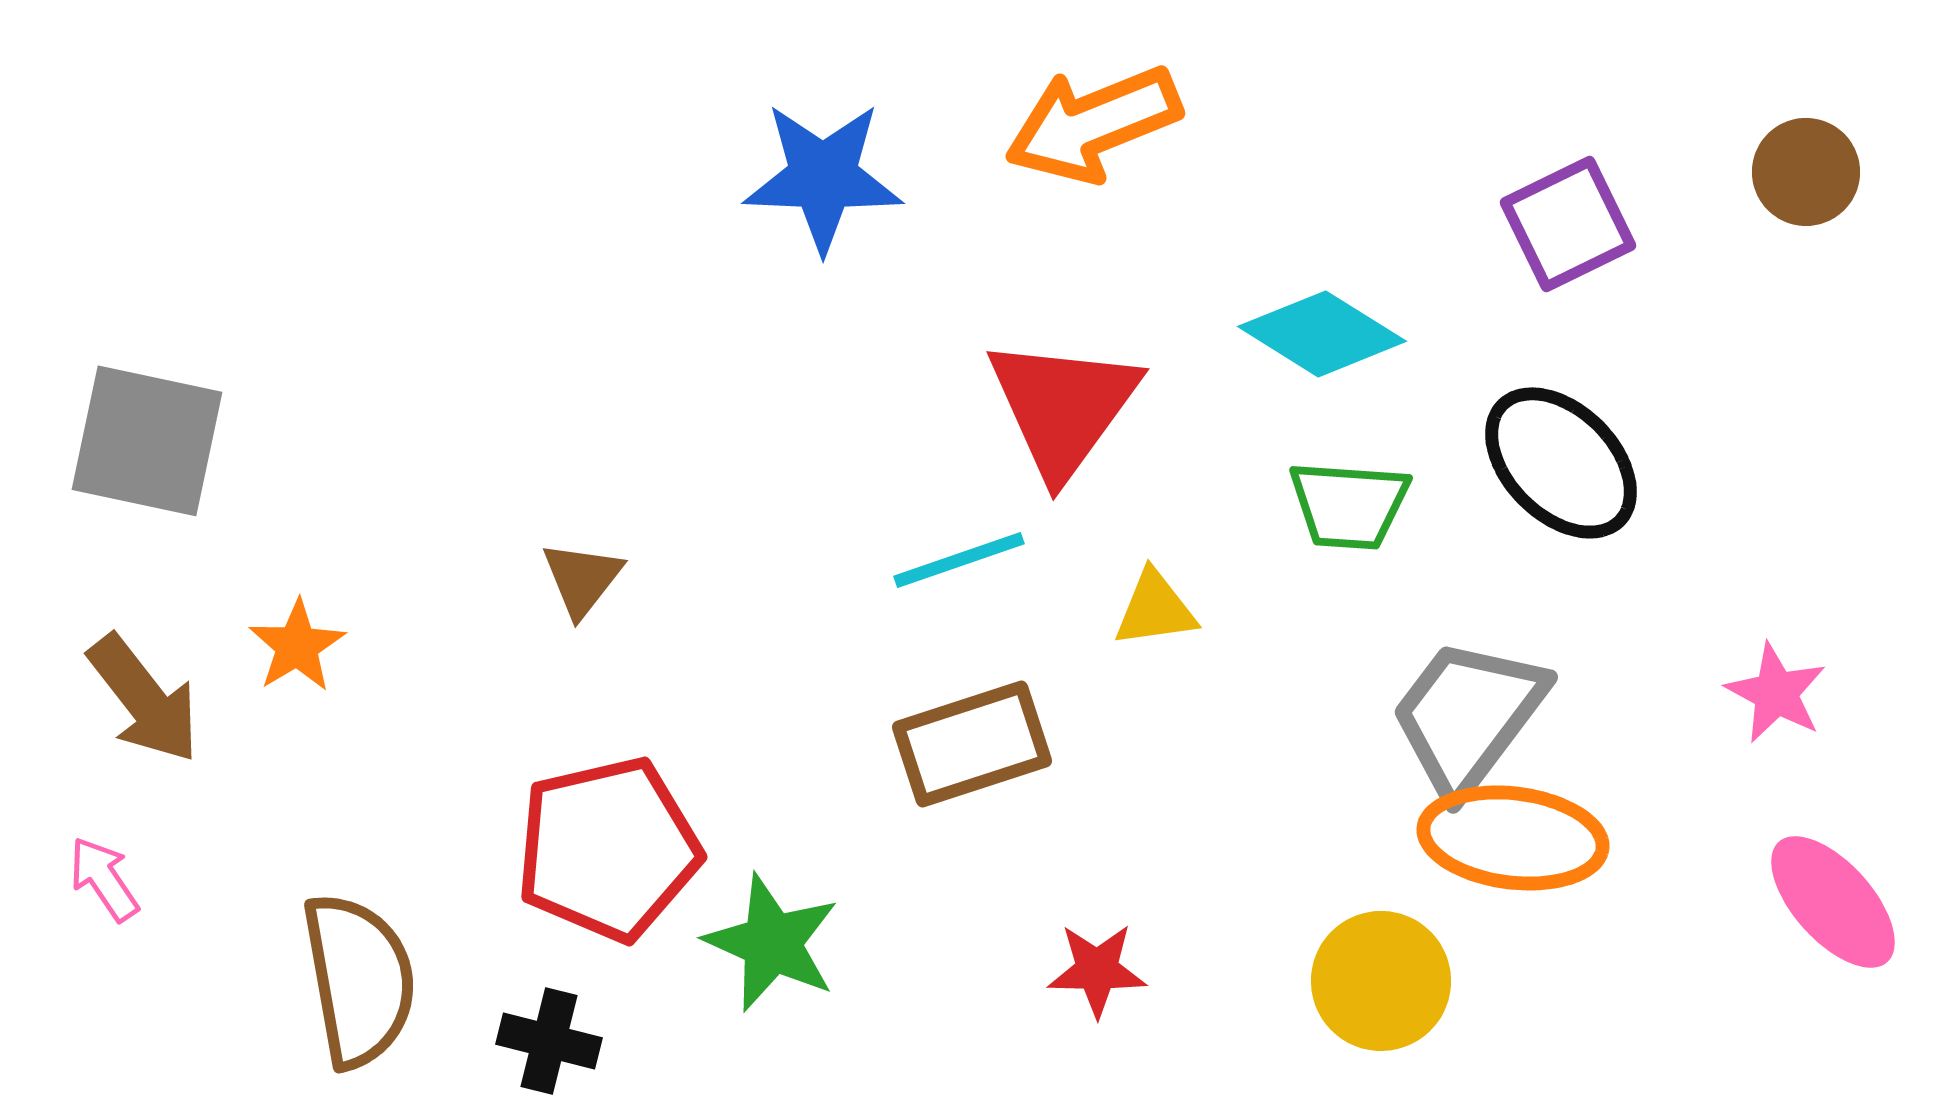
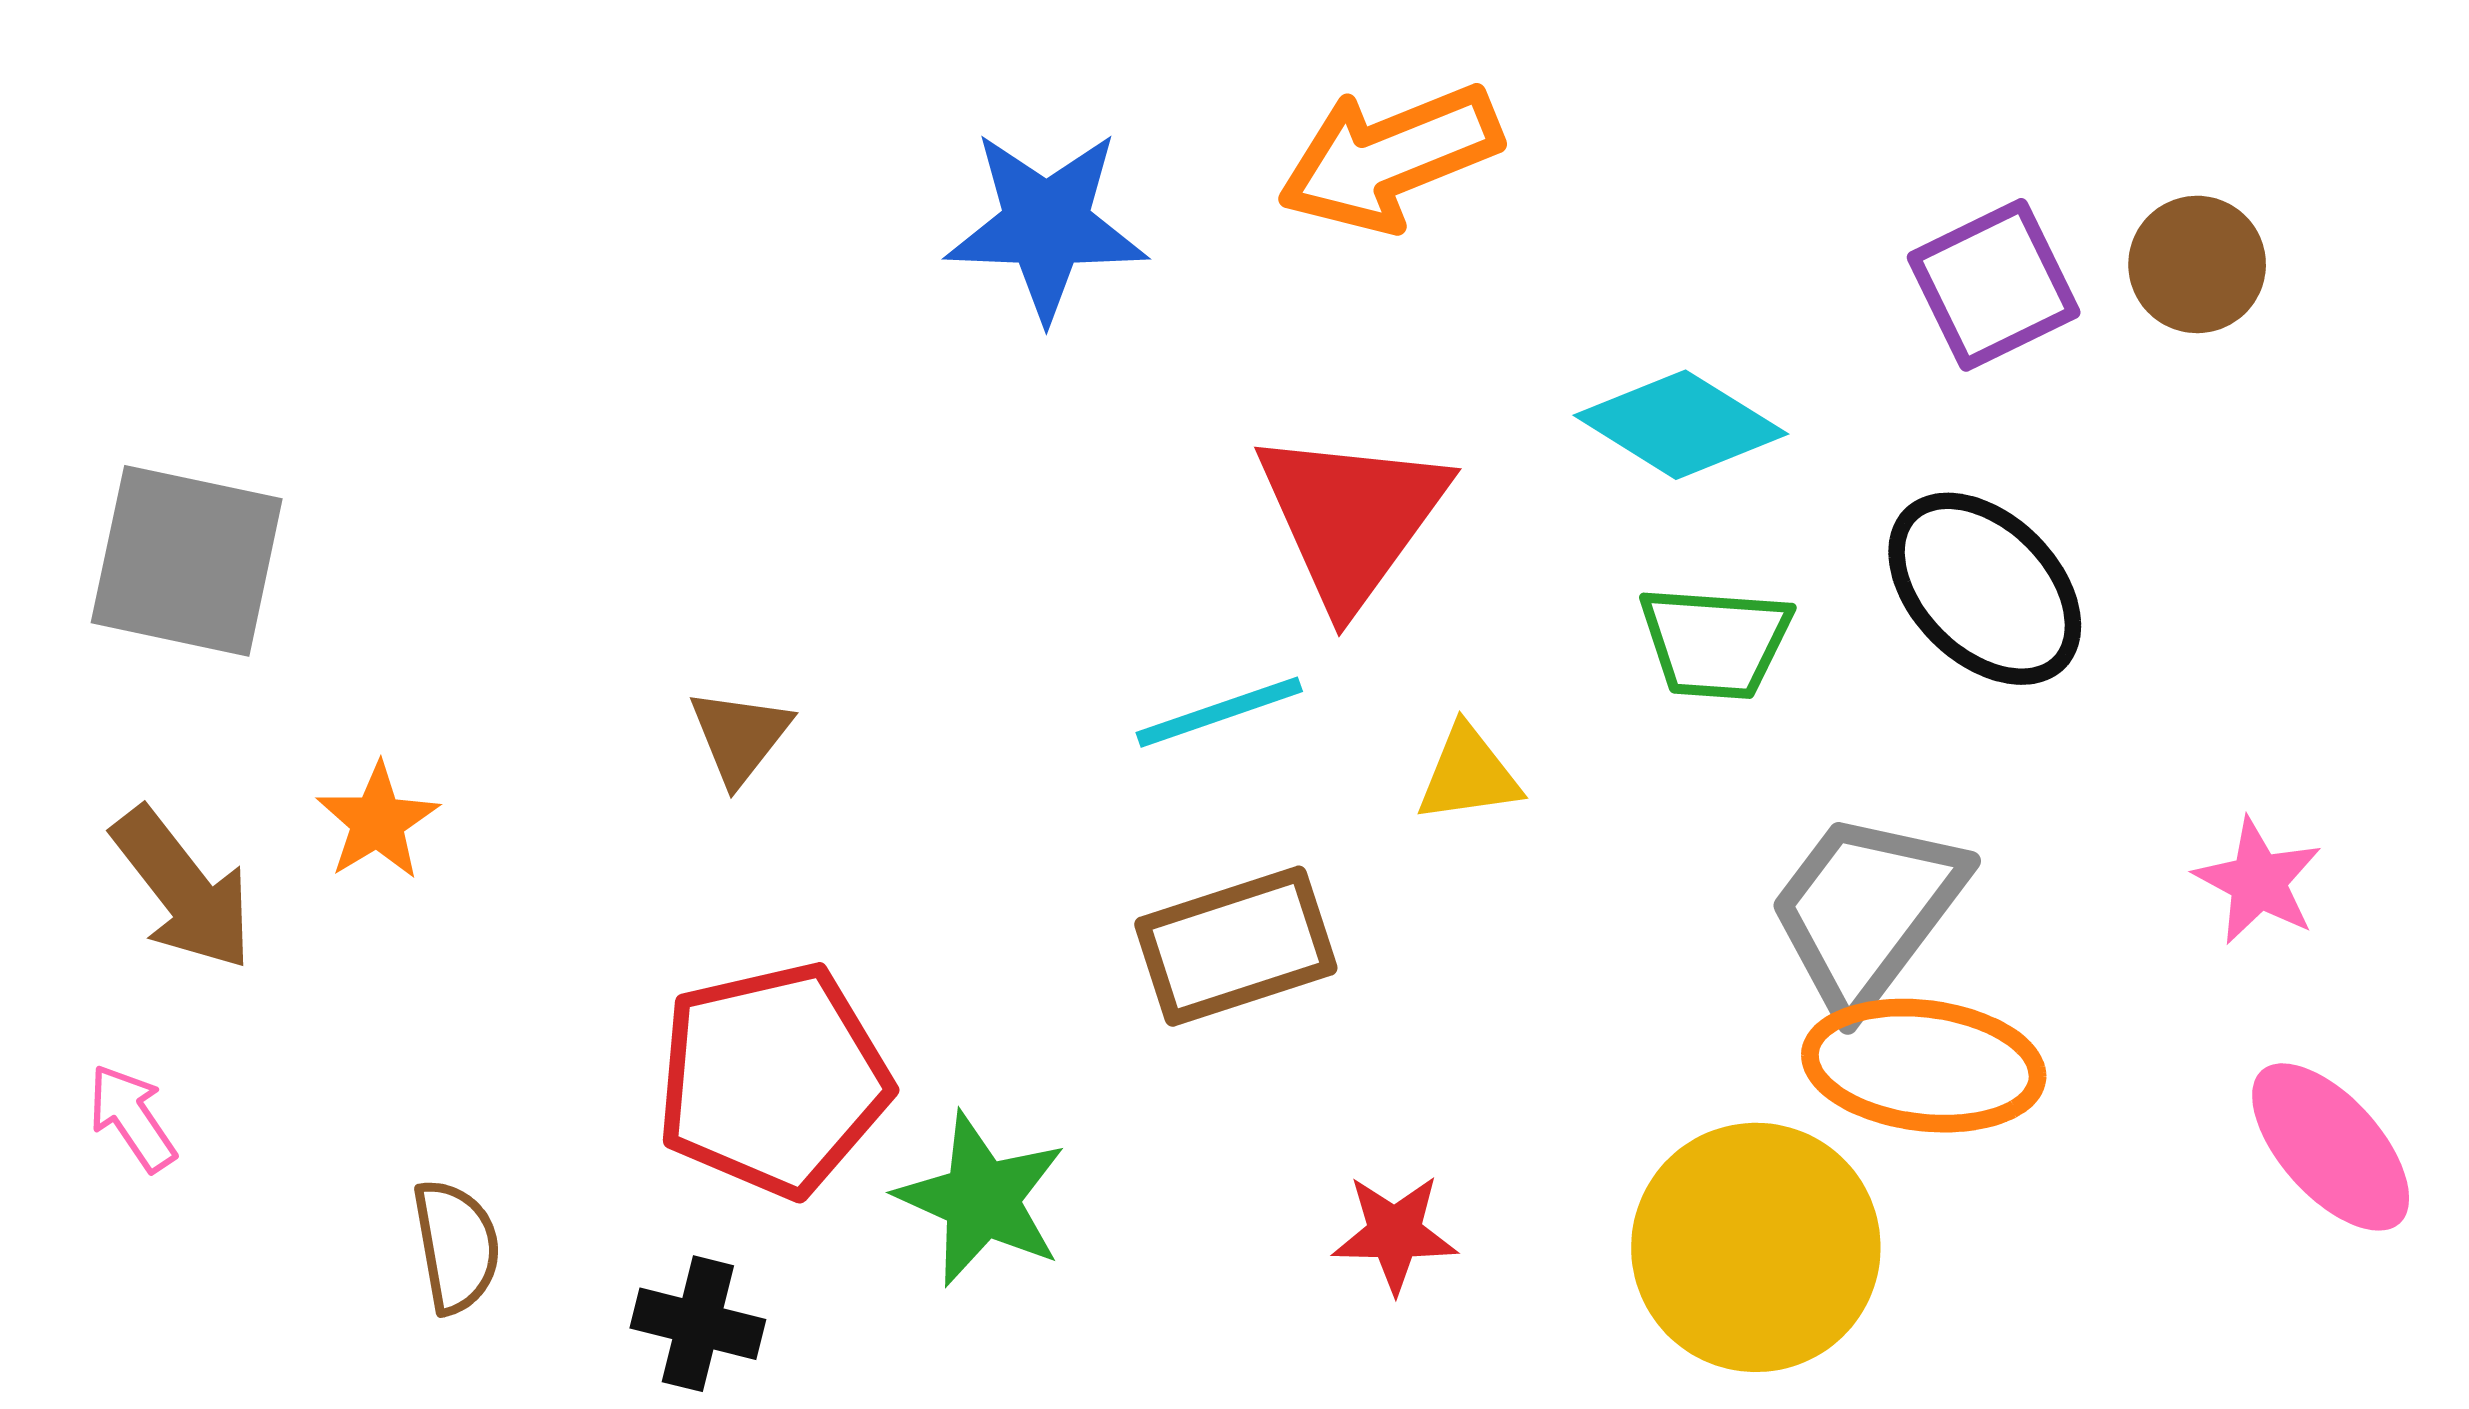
brown circle: (1806, 172) -> (2197, 264), moved
brown semicircle: (359, 980) -> (456, 1246), size x0.6
yellow circle: (1381, 981) -> (1756, 1247), size x1.4

